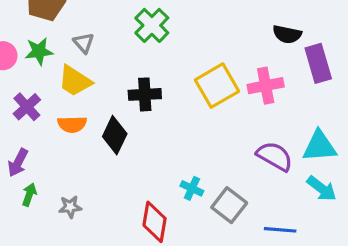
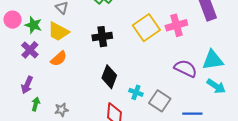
green star: (39, 51) -> (33, 25), moved, turned 30
orange semicircle: (72, 124) -> (59, 59), turned -36
black diamond: (115, 135) -> (109, 77), moved

